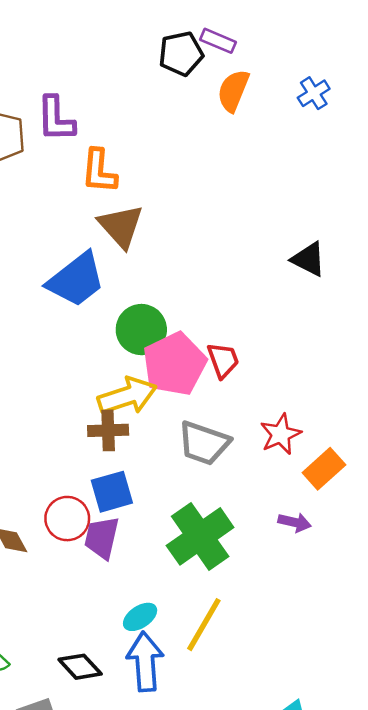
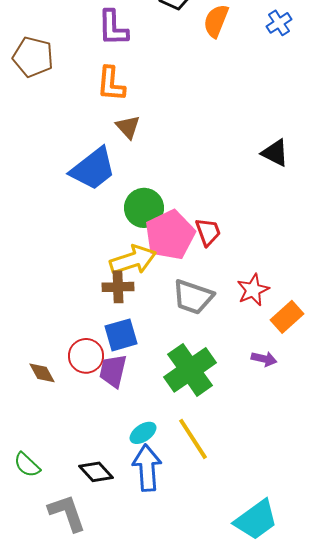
purple L-shape: (56, 119) -> (113, 28), moved
brown triangle: (121, 226) -> (128, 127), size x0.7
yellow line: (204, 625) -> (193, 439), turned -63

